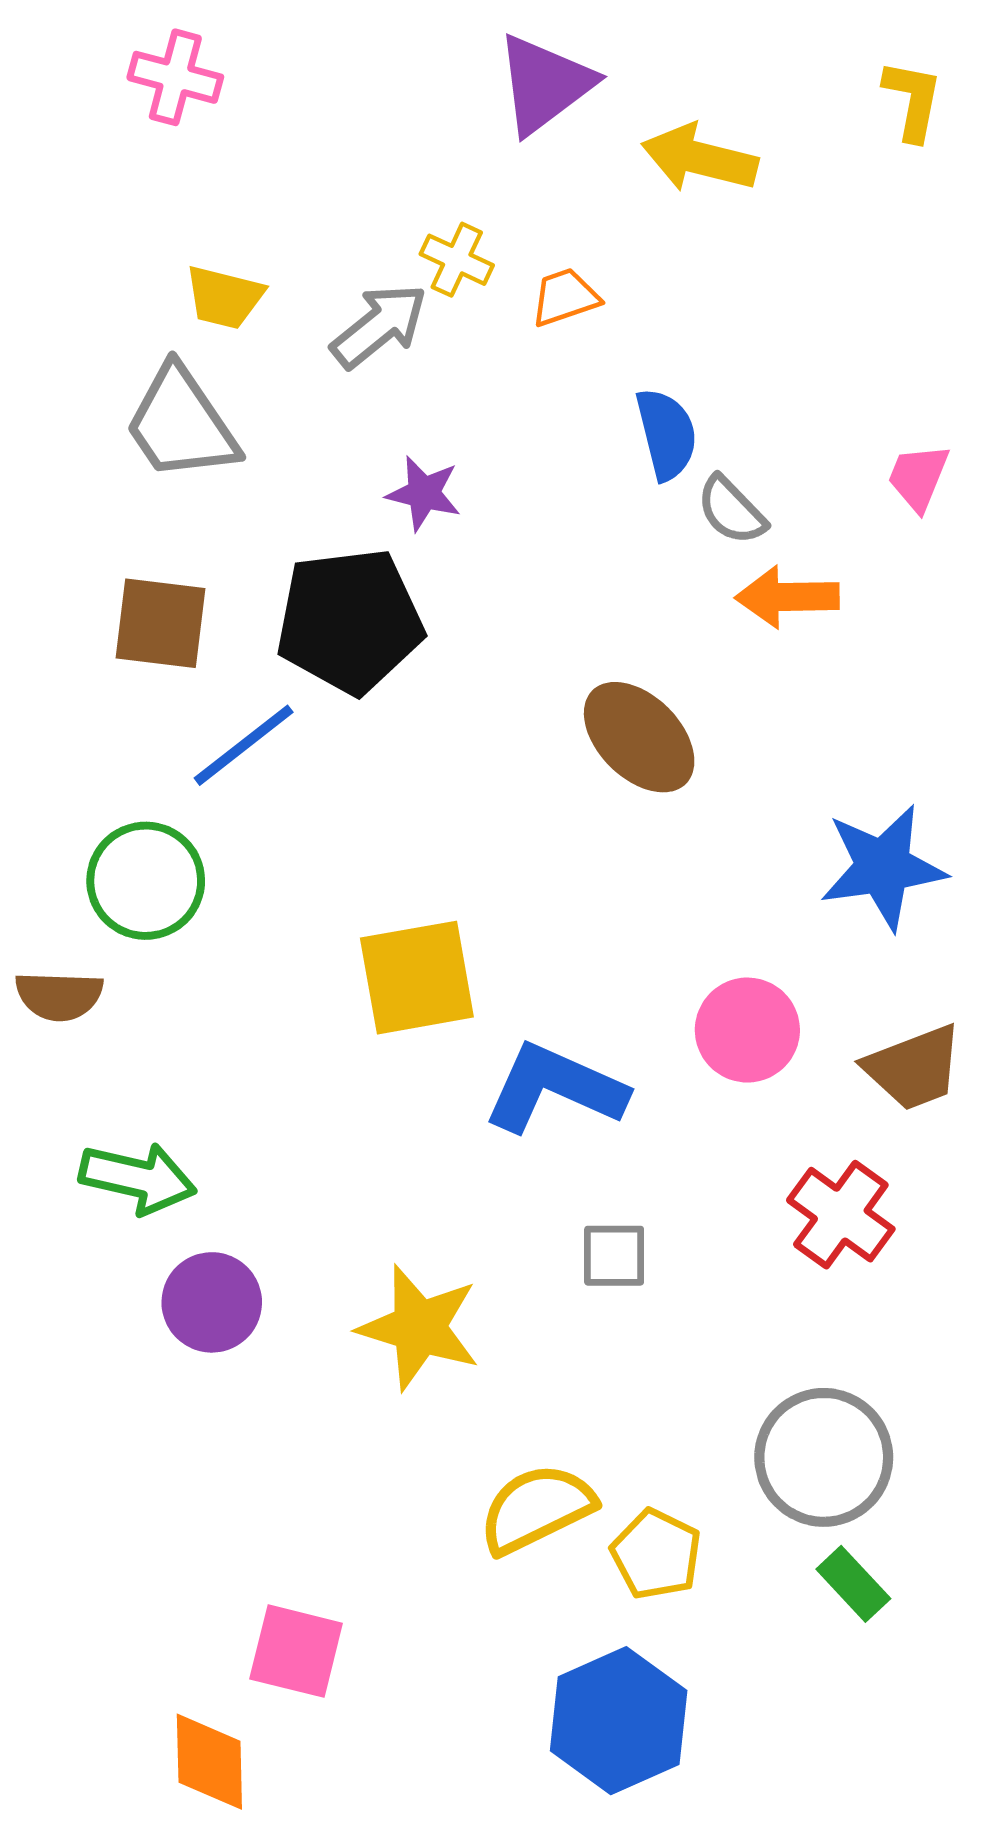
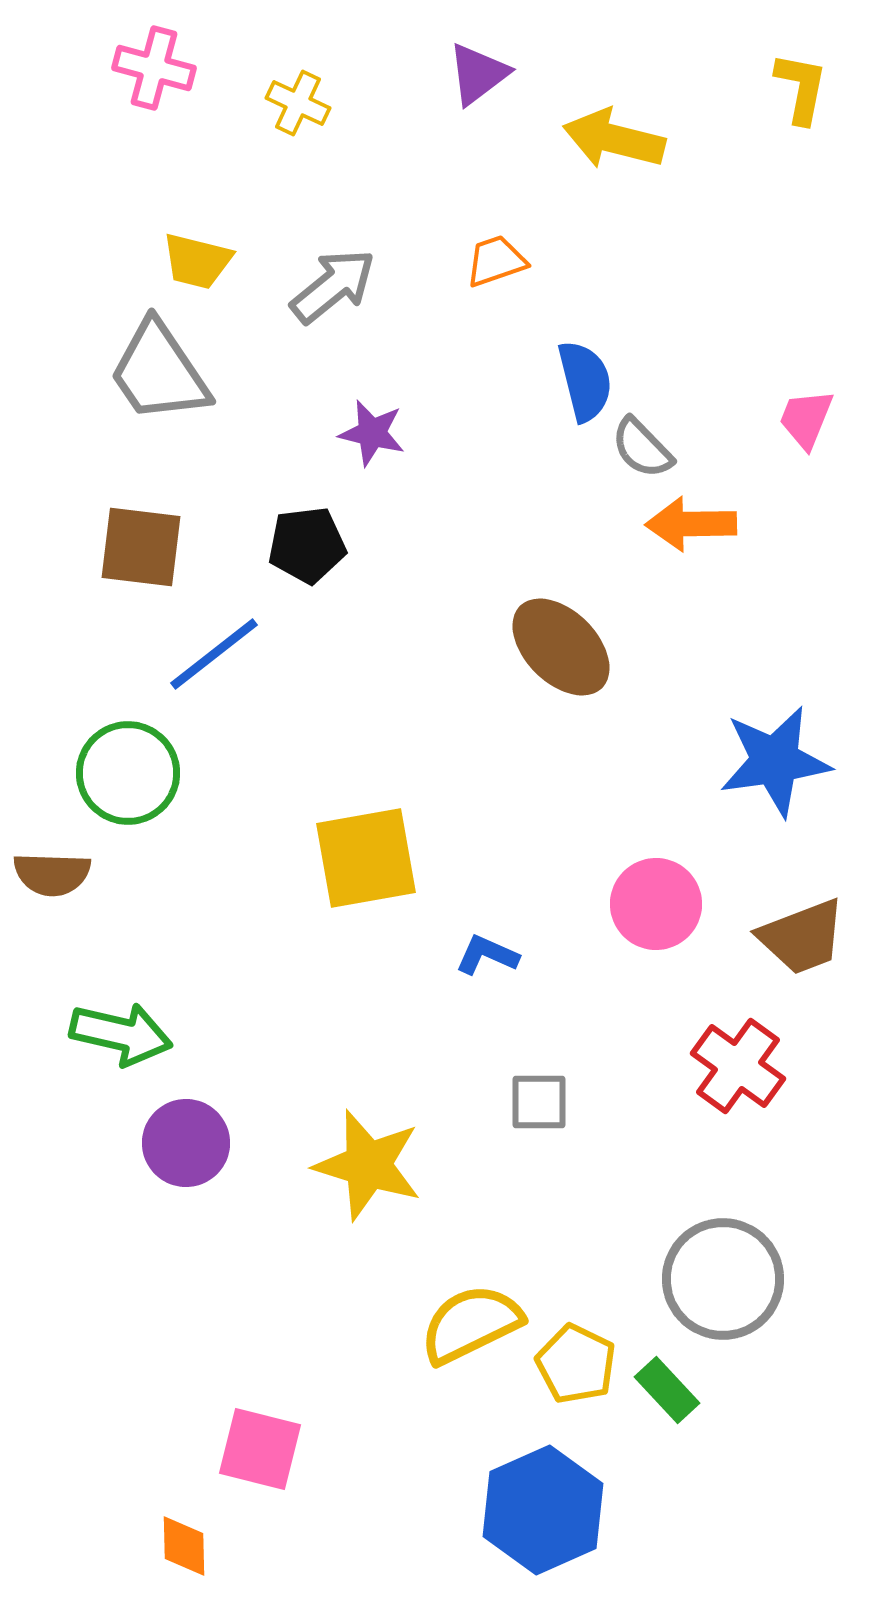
purple triangle: (545, 84) -> (478, 74), size x0.7
yellow cross: (457, 260) -> (298, 103), moved
black pentagon: (350, 621) -> (307, 545), size x0.6
blue L-shape: (555, 1088) -> (487, 955), size x0.5
green rectangle: (853, 1584) -> (667, 1390), moved
orange diamond: (209, 1762) -> (184, 1546), size x0.7

